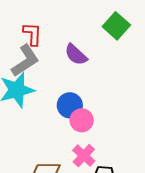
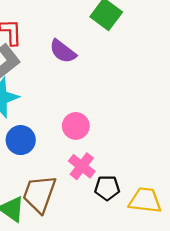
blue circle: (70, 105) -> (21, 140), moved

